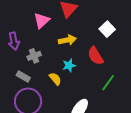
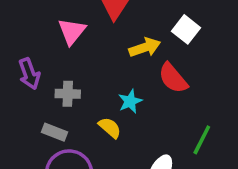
yellow arrow: (67, 40) -> (145, 47), moved
gray cross: (34, 56) -> (68, 94), turned 32
green line: (108, 83) -> (202, 140), moved

